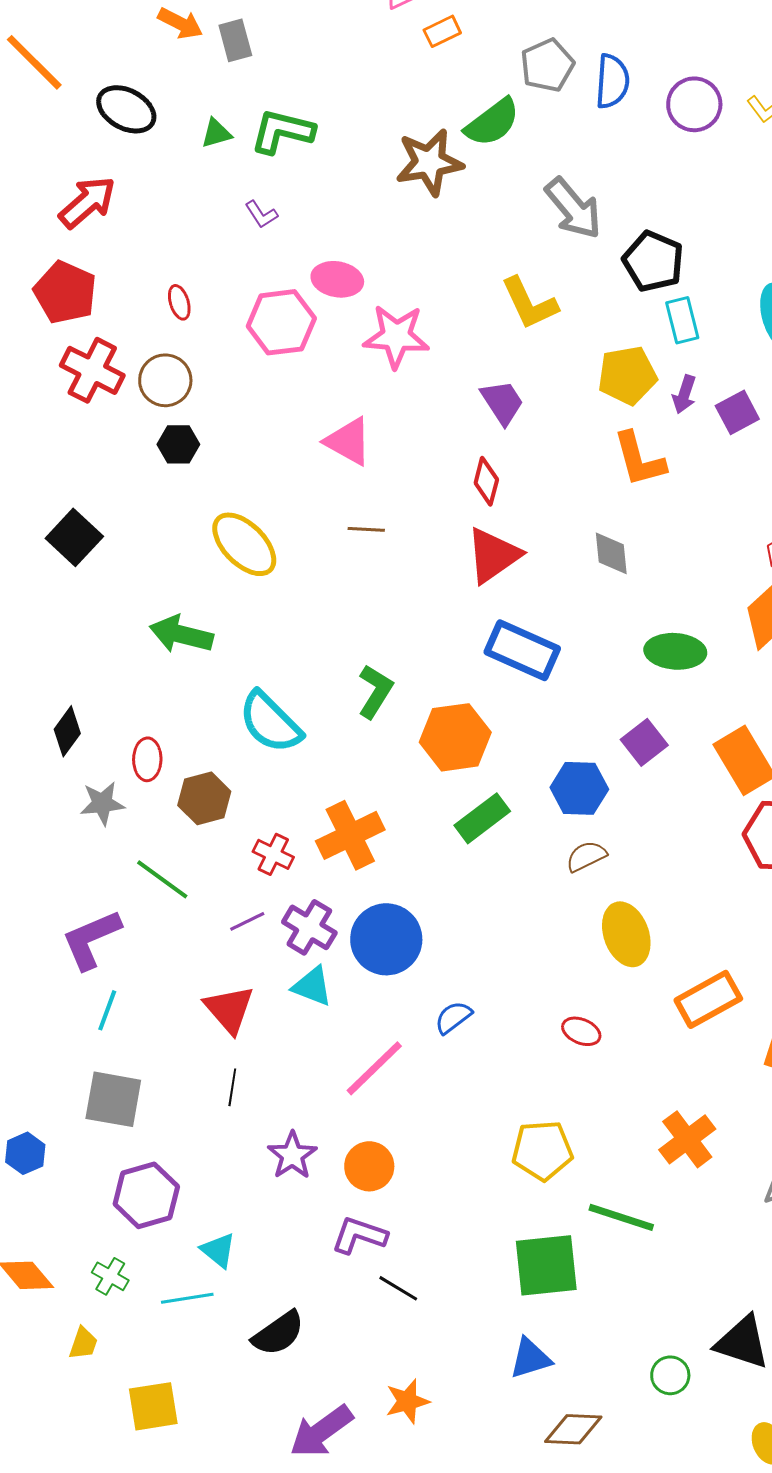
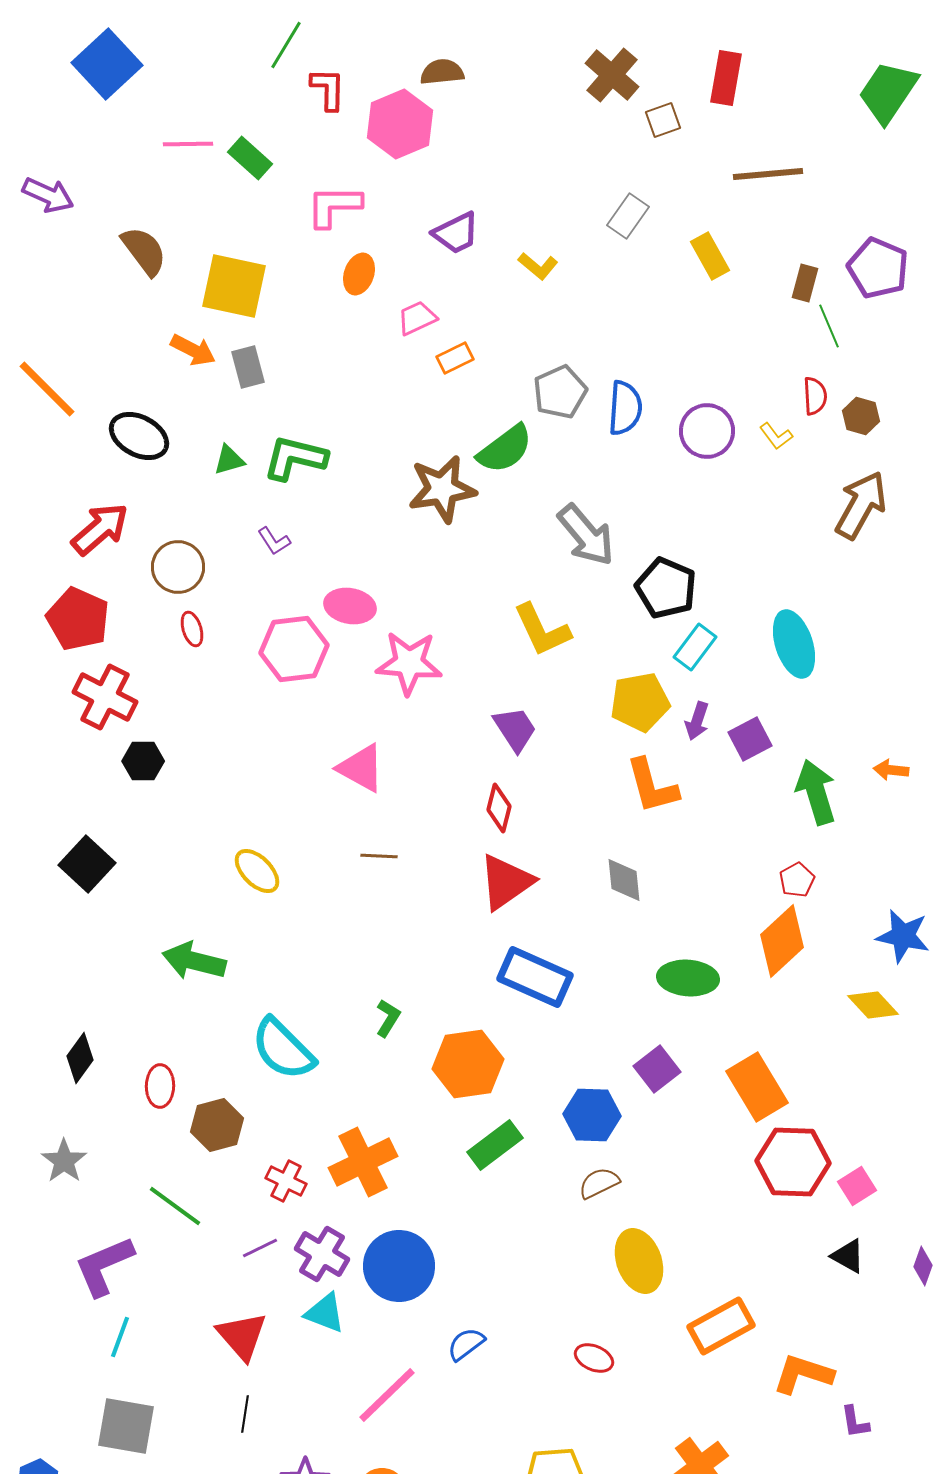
cyan rectangle: (682, 320) -> (695, 647), turned 51
brown circle: (165, 380) -> (178, 567), moved
black hexagon: (178, 444) -> (143, 761), moved
yellow ellipse: (244, 544) -> (257, 871), size x0.7
green L-shape: (375, 691) -> (388, 1018), size x0.7
gray star: (102, 803) -> (64, 1161), moved, turned -30

